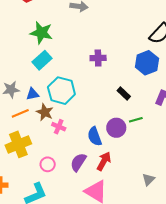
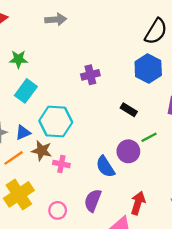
green star: (41, 33) -> (18, 59), size x0.7
red arrow: (104, 161) -> (138, 203), moved

